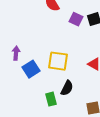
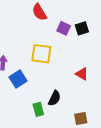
yellow square: (58, 61) -> (41, 54), moved

